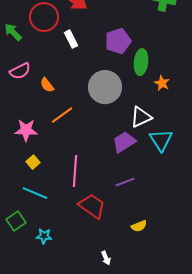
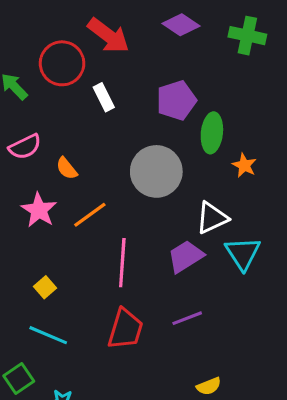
pink star: (26, 130) -> (39, 210), moved, turned 30
pink line: (75, 171) -> (122, 263), moved
red trapezoid: (92, 206) -> (125, 329), moved, turned 72

